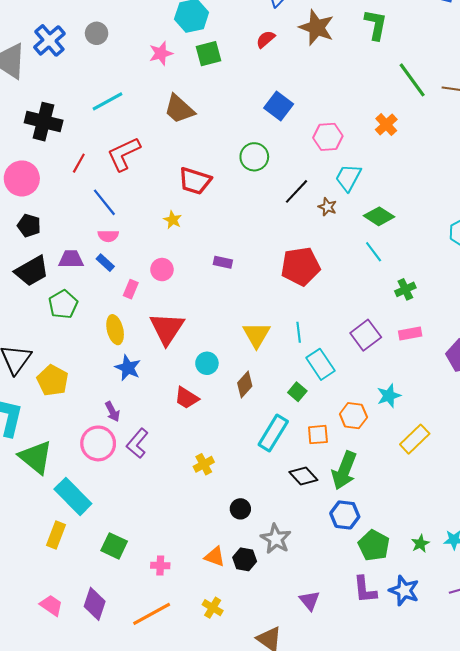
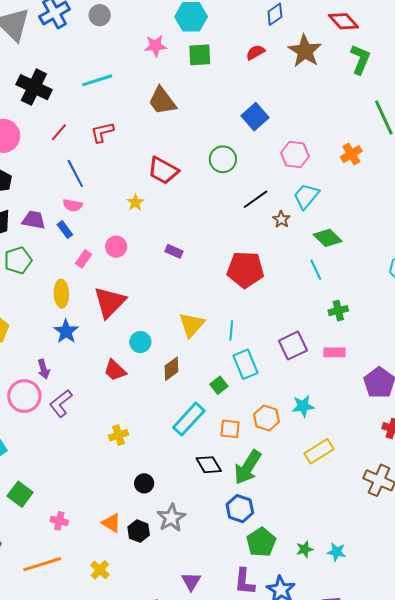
red L-shape: (124, 154) -> (102, 132), size x0.7

